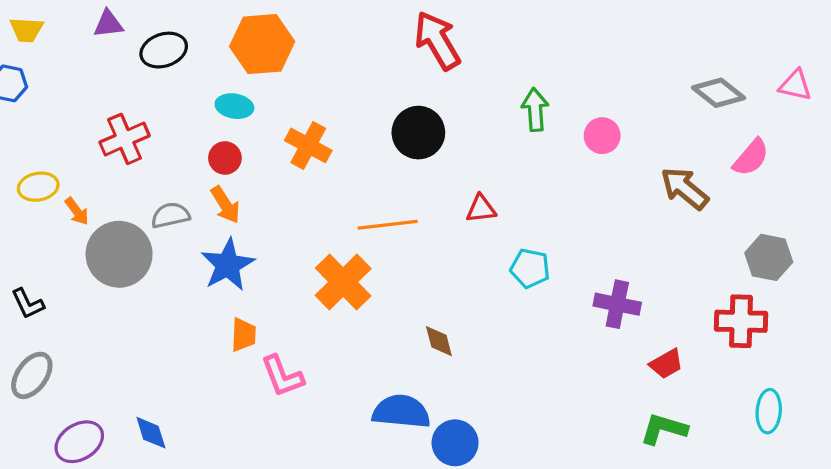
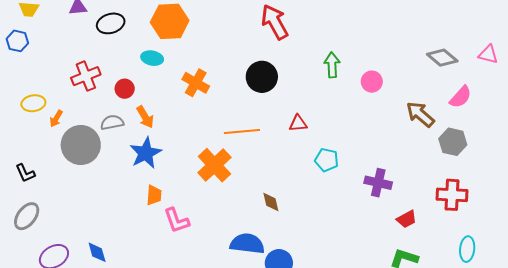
red circle: (225, 158) -> (125, 89), moved
orange arrow: (77, 211) -> (56, 119), turned 66
gray hexagon: (769, 257) -> (453, 142), moved

